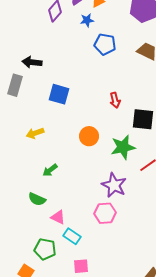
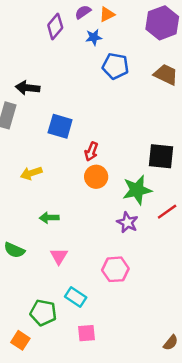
red arrow: (115, 100) -> (91, 152), moved, turned 35
green arrow: (50, 170) -> (49, 218), turned 35
purple star: (114, 185) -> (127, 222), moved, size x0.7
green semicircle: (37, 199) -> (14, 250), moved
pink triangle: (58, 217) -> (59, 256), moved, turned 35

